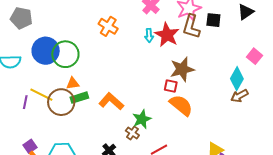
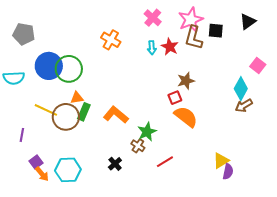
red star: (167, 35) -> (170, 47), size x0.7
brown star: (182, 69) -> (186, 81), size x0.7
red square: (171, 86) -> (175, 98), turned -32
green rectangle: (79, 98) -> (84, 112), turned -48
purple line: (25, 102) -> (22, 135), moved

